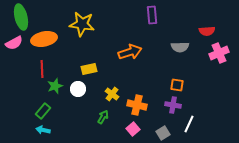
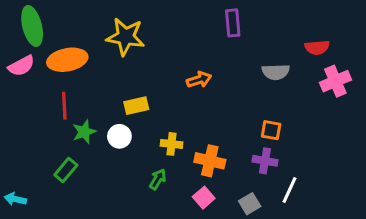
orange arrow: (130, 52) -> (199, 80), size x0.7
yellow cross: (112, 94) -> (172, 144), turned -32
cyan arrow: (43, 130) -> (15, 199), moved

